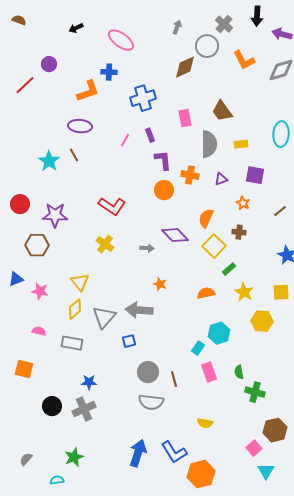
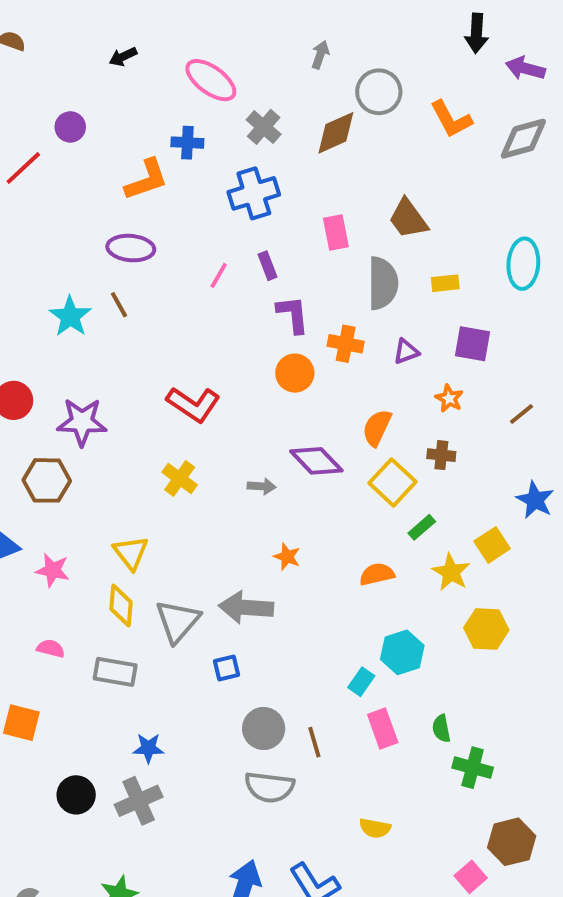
gray cross: (224, 24) -> (264, 127), moved
yellow square: (281, 292) -> (492, 545), moved, turned -30
yellow diamond: (75, 309) -> (121, 605), turned -45

